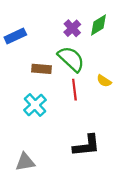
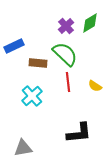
blue rectangle: (15, 36) -> (14, 46), moved
yellow semicircle: (104, 81) -> (95, 86), moved

